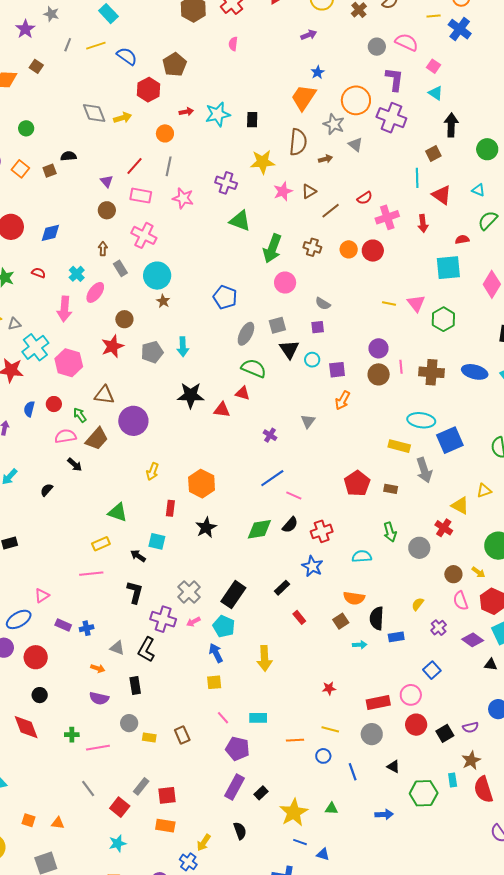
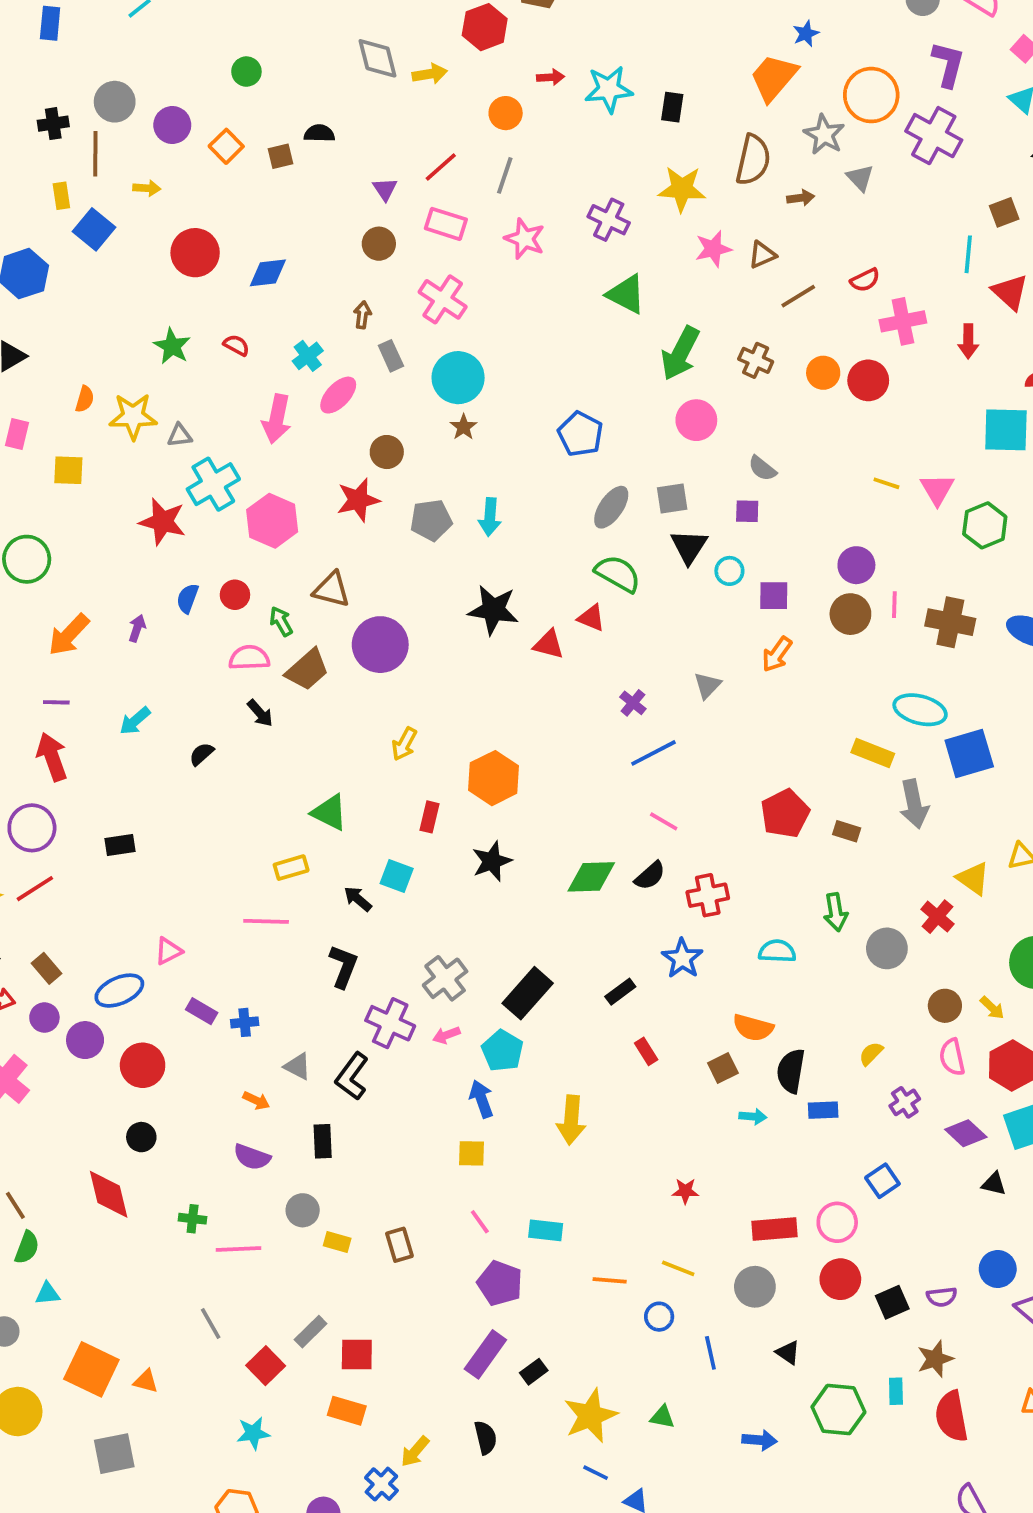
blue line: (272, 478) -> (653, 753), moved
orange square: (28, 820) -> (91, 1369), size x2.0

